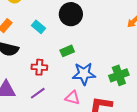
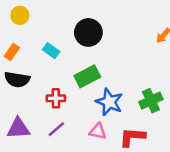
green rectangle: (67, 51) -> (87, 76), size x1.5
blue star: (84, 74) -> (109, 102), turned 30

